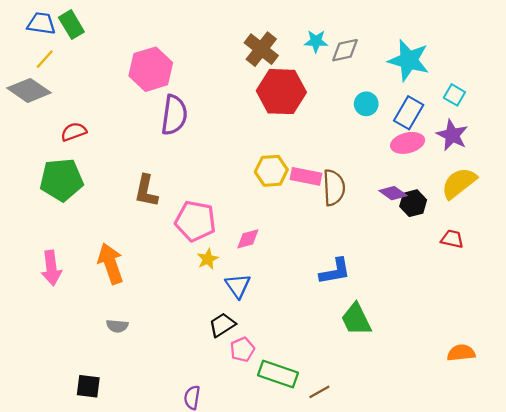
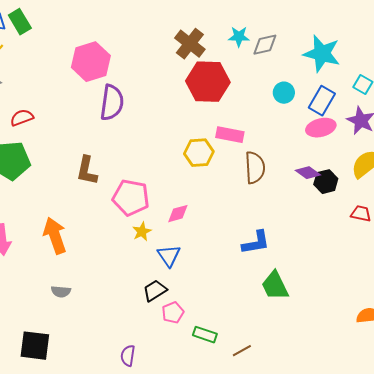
pink rectangle: (306, 176) -> (230, 135), moved
green rectangle: (278, 374) -> (205, 335), size x0.7
black square: (88, 386) -> (35, 346), size x1.4

